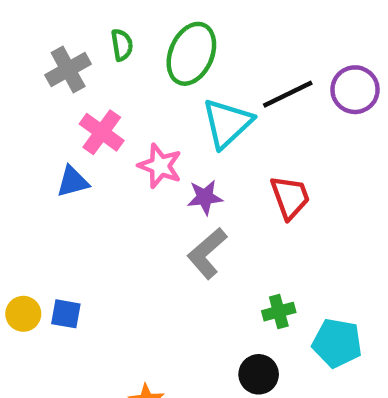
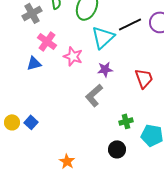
purple star: (205, 197) -> (105, 69), moved
red trapezoid: (290, 197) -> (144, 78), moved
blue square: (66, 314) -> (31, 122), turned 32

